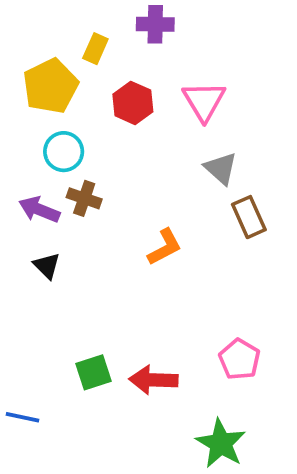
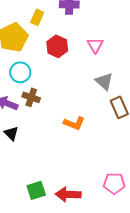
pink triangle: (204, 101) -> (95, 45), size x0.7
orange L-shape: (165, 247) -> (74, 123), turned 50
pink pentagon: (240, 359) -> (114, 183), turned -30

